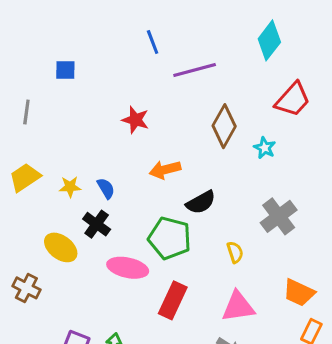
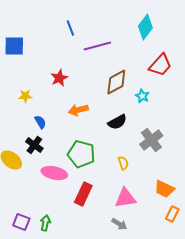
blue square: (65, 70) -> (14, 46), size x1.5
red star: (135, 120) -> (59, 78), turned 30
brown diamond: (224, 126) -> (116, 82), turned 32
yellow star: (70, 187) -> (25, 96), moved
black semicircle: (201, 202) -> (117, 122), moved

